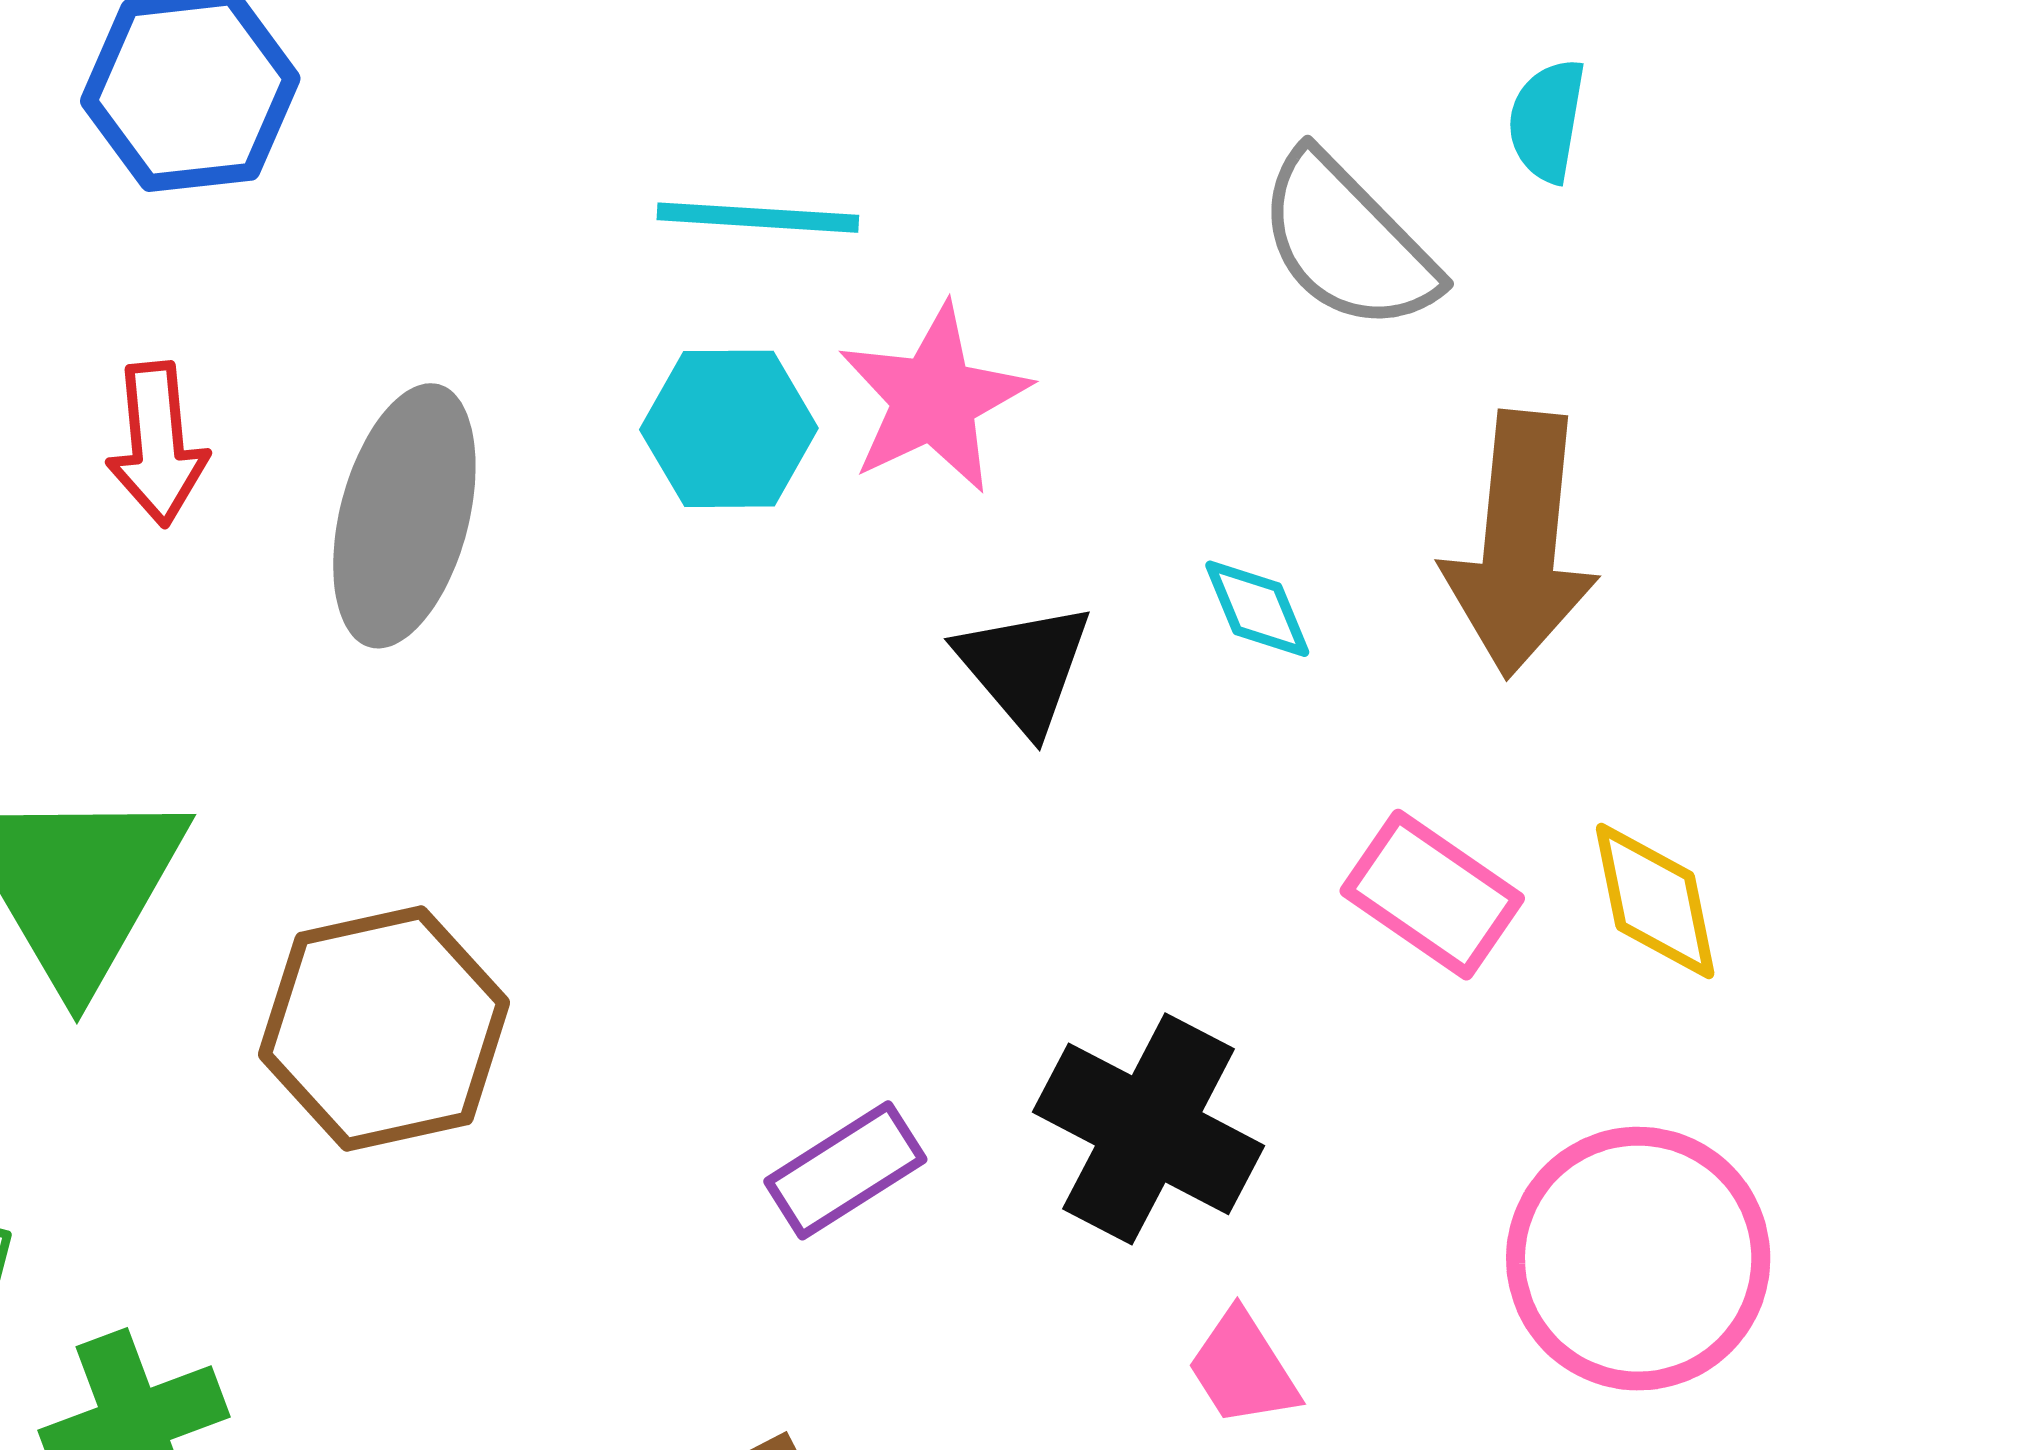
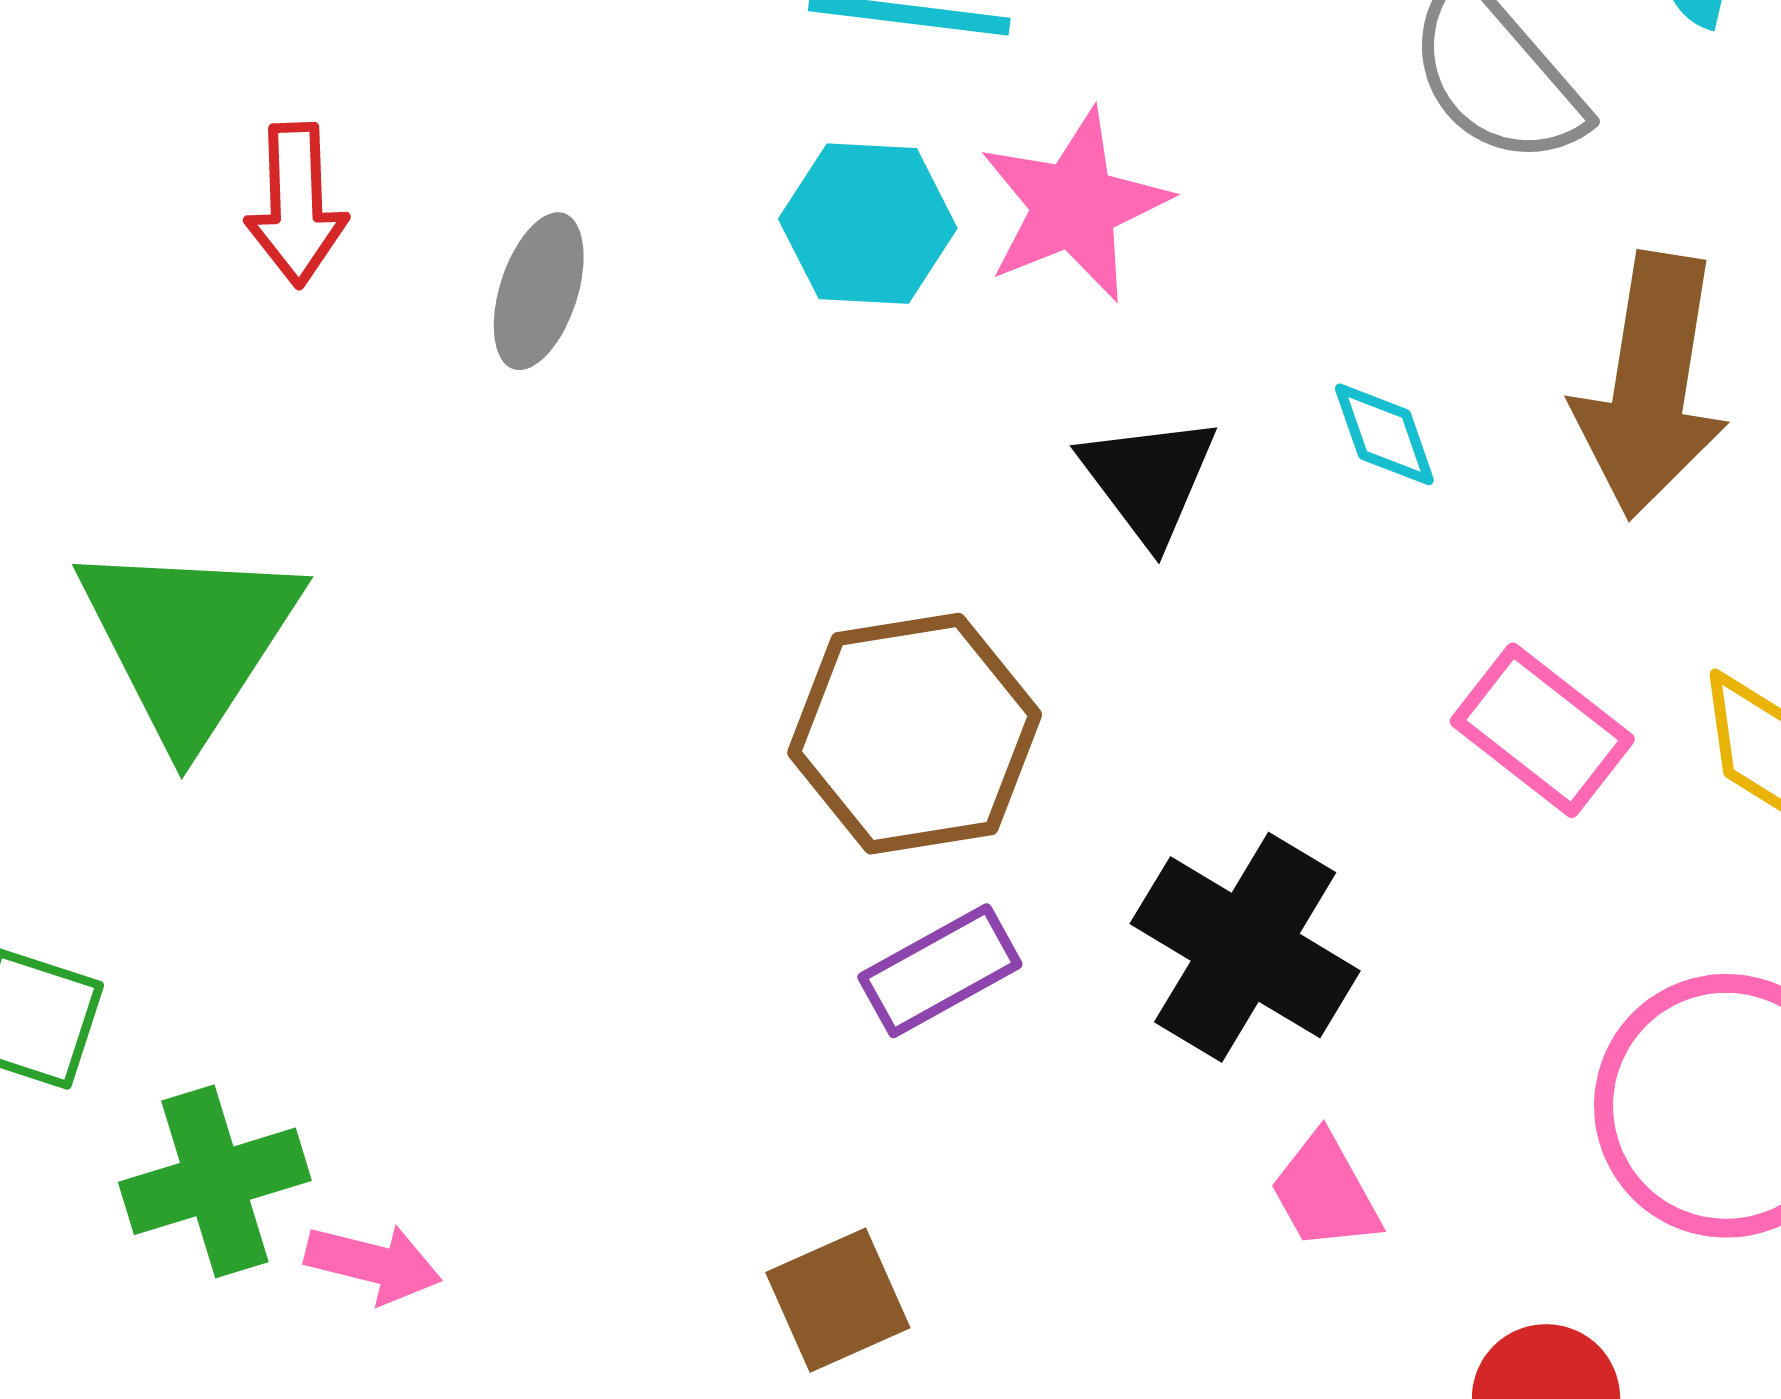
gray ellipse: (404, 516) -> (539, 291), size x0.6
brown hexagon: (384, 1028) -> (915, 734), moved

